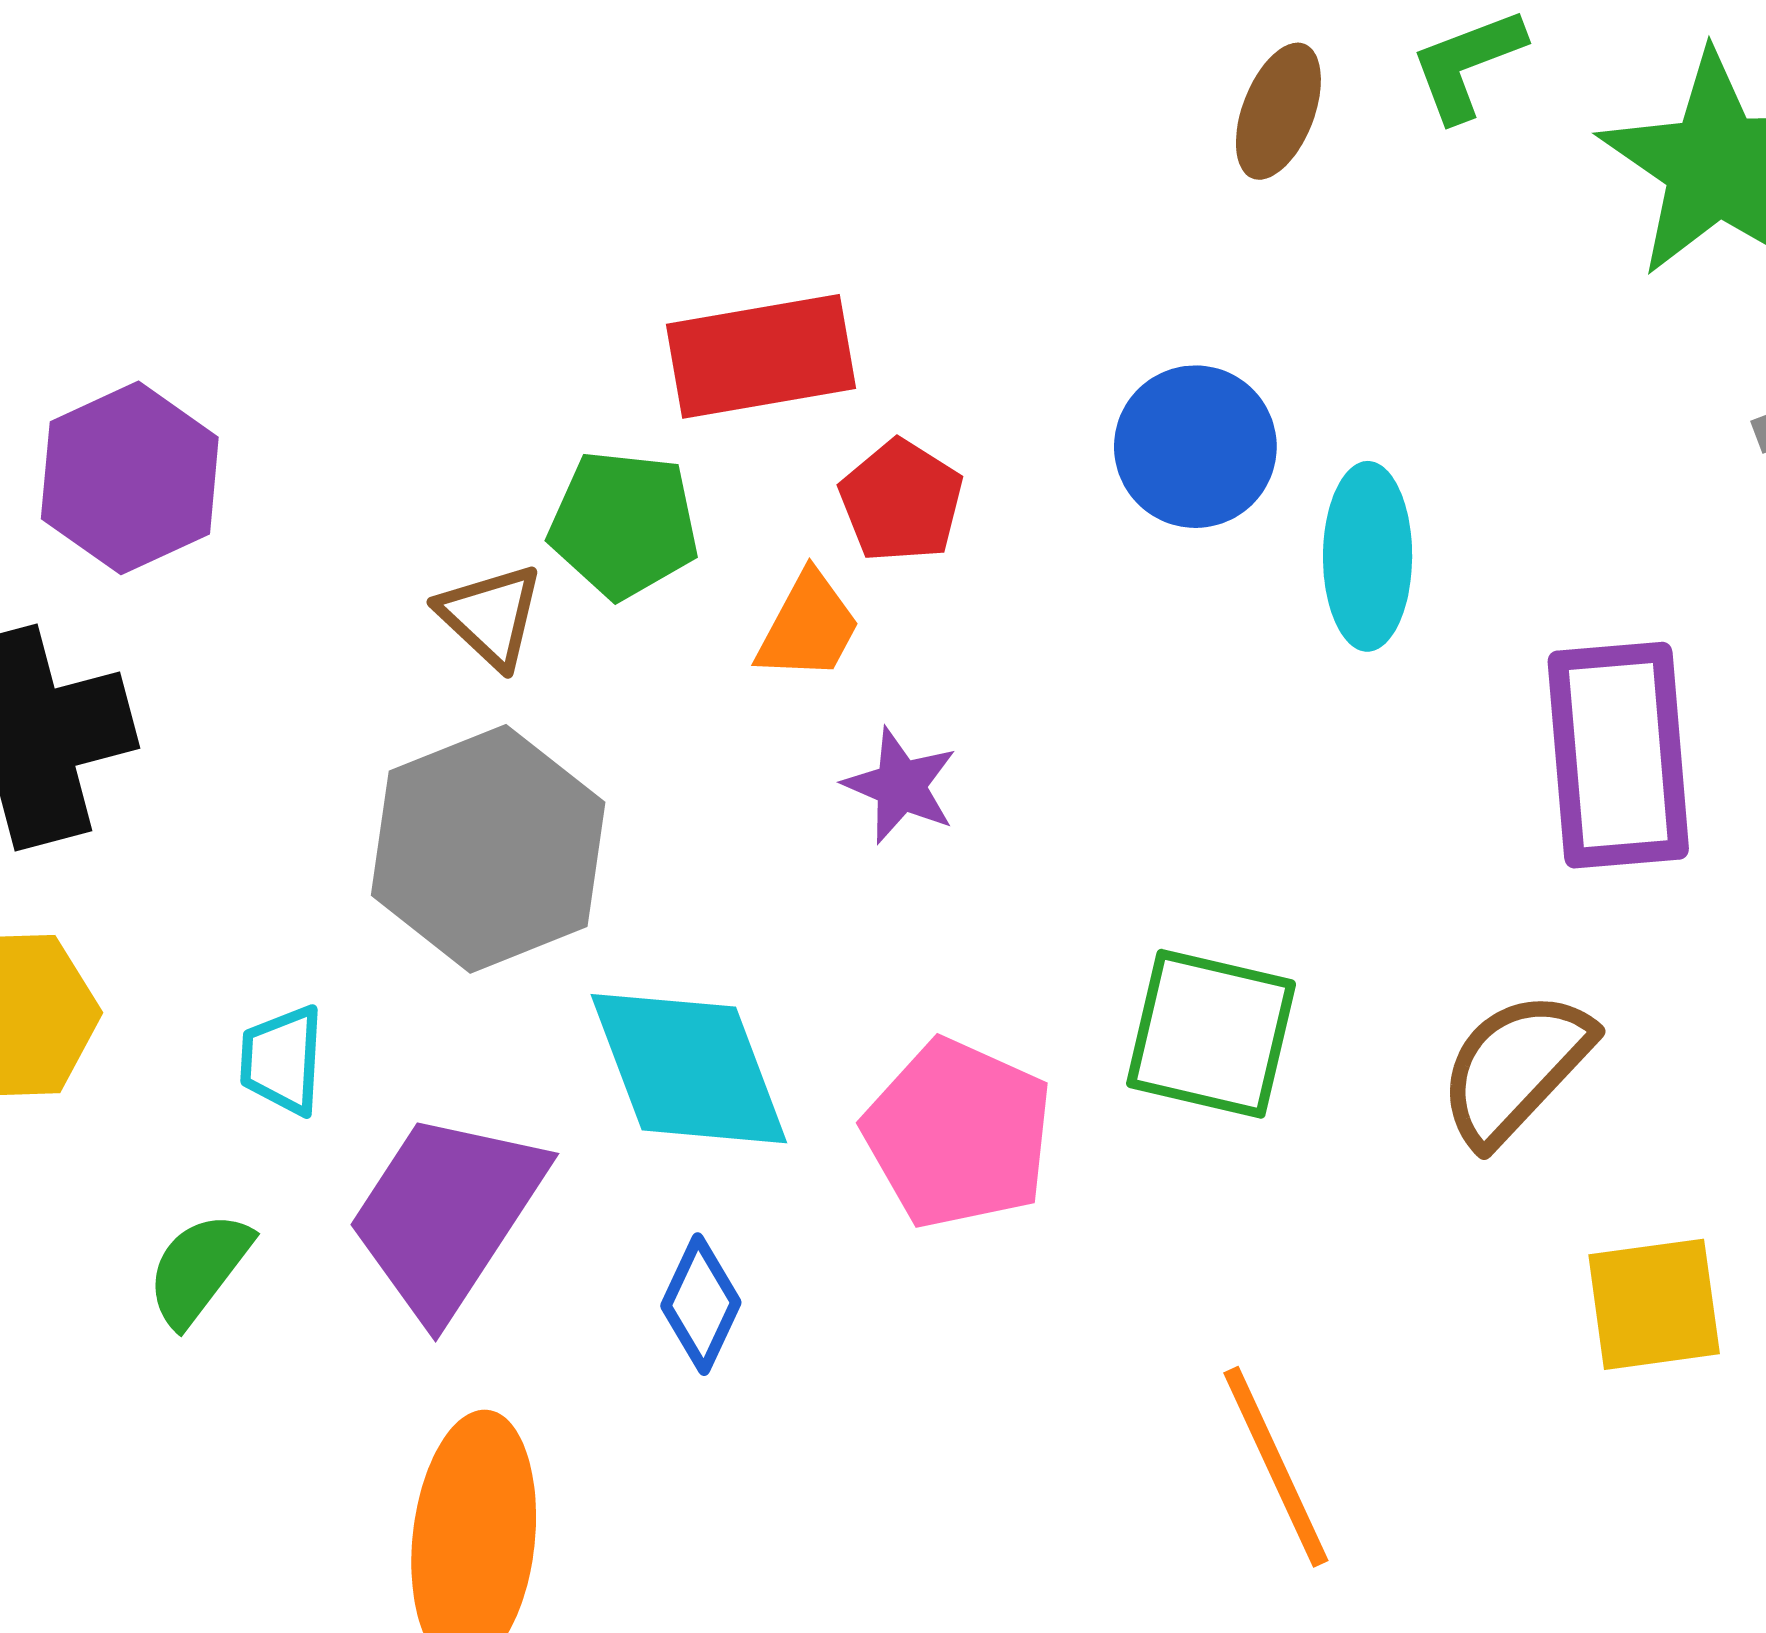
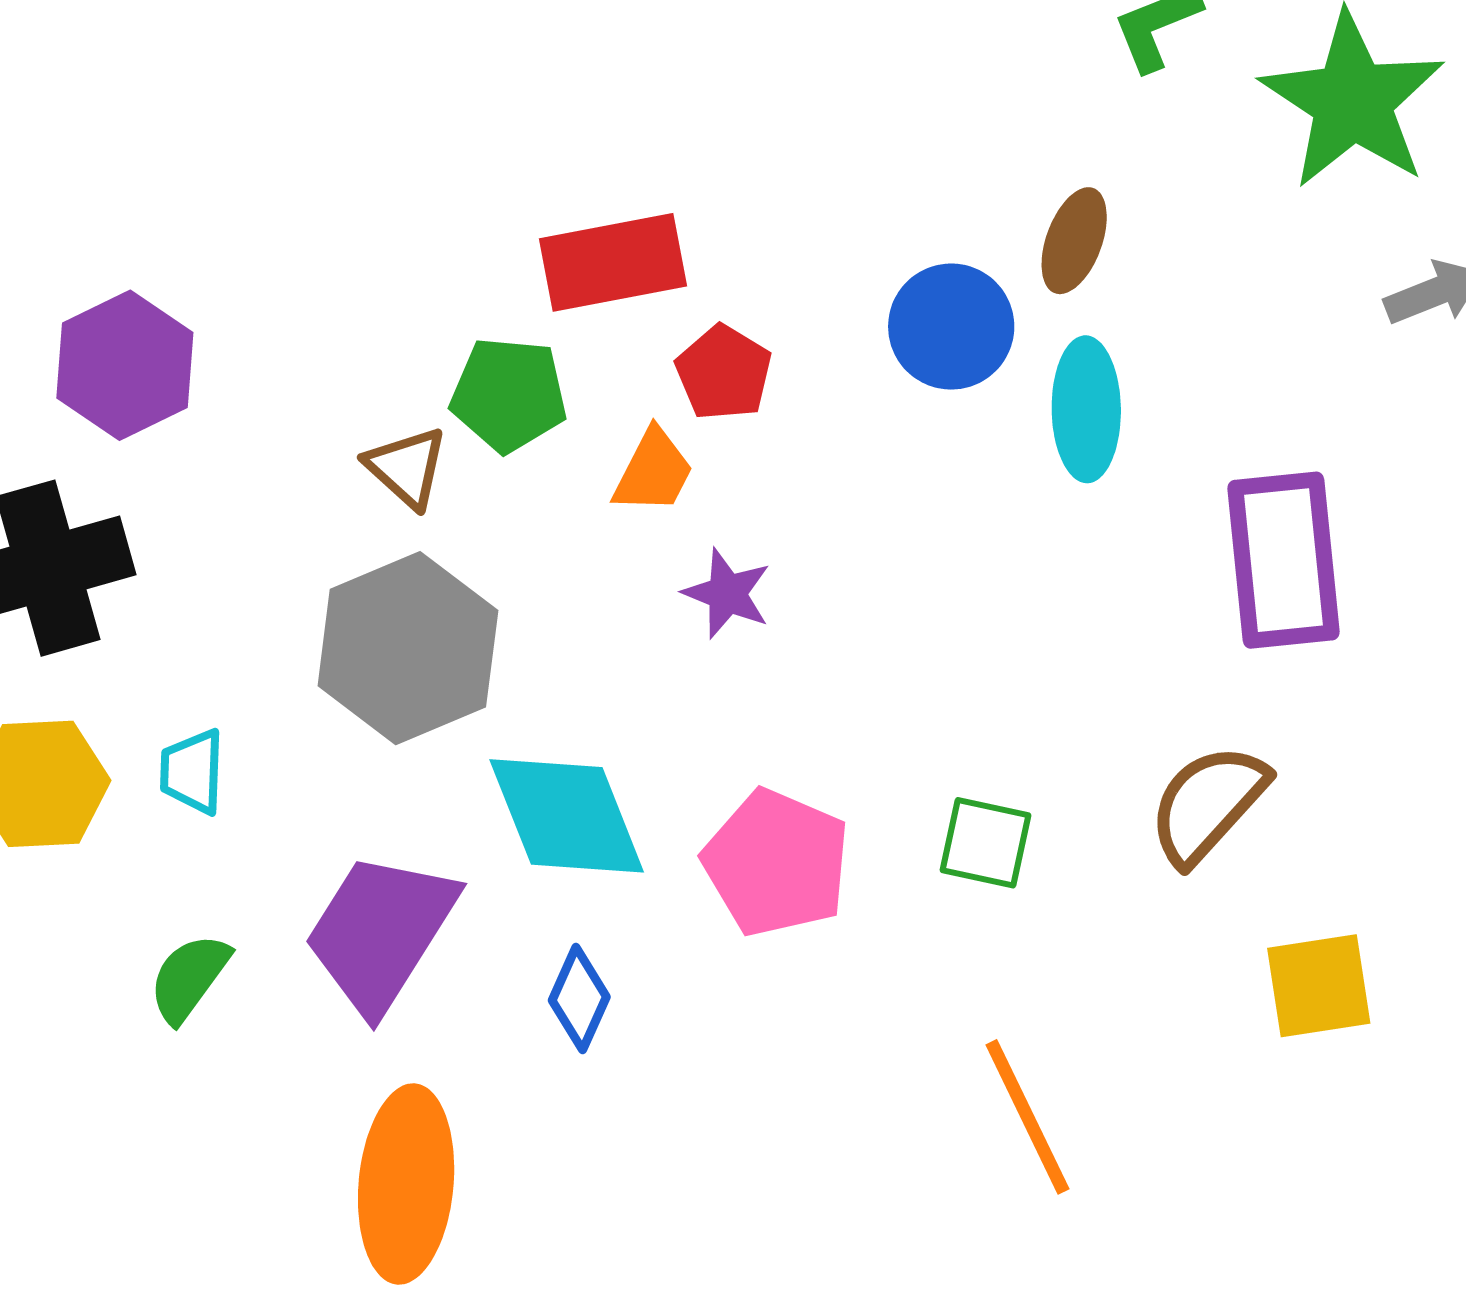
brown ellipse: (1278, 111) -> (1074, 241), moved
green square: (1211, 1034) -> (986, 843), moved, size x0.7
cyan trapezoid: (282, 1060) -> (192, 772), moved

